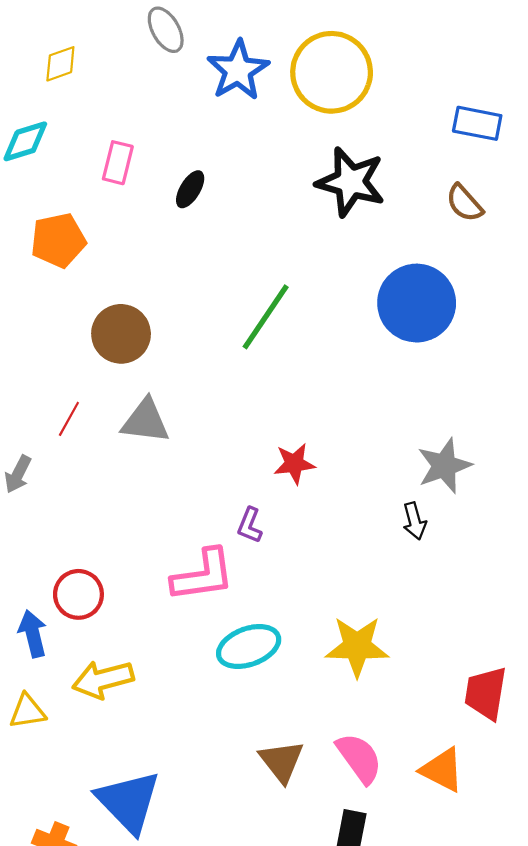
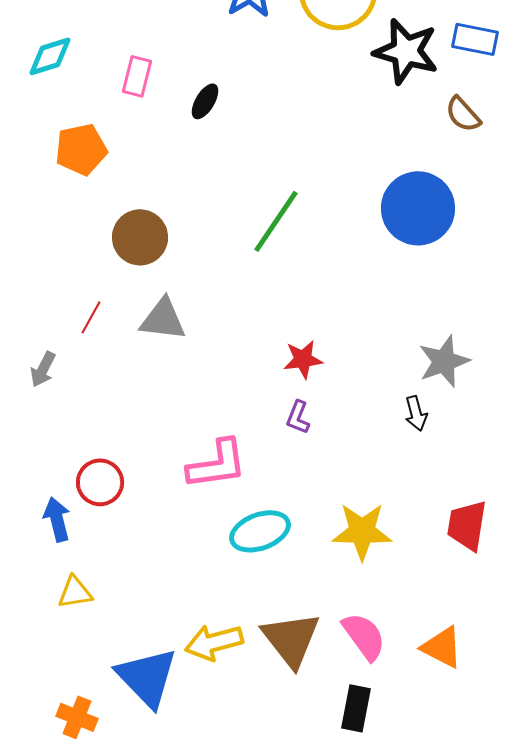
black star: (351, 182) -> (406, 51), moved
purple L-shape: (250, 525) -> (298, 417), moved
yellow arrow: (103, 679) -> (214, 642), moved
red trapezoid: (486, 693) -> (467, 525), moved
yellow triangle: (27, 711) -> (75, 592), moved
brown triangle: (282, 761) -> (291, 639), size x1.4

